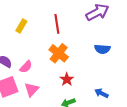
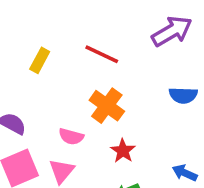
red line: (57, 24) -> (102, 54), turned -54
pink semicircle: (26, 67) -> (71, 137), moved, turned 64

